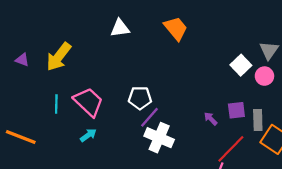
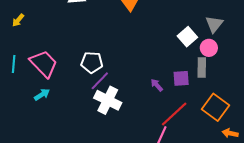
yellow arrow: (59, 57) -> (18, 20), size x0.5
gray rectangle: (258, 120) -> (202, 67), moved

